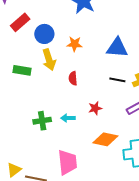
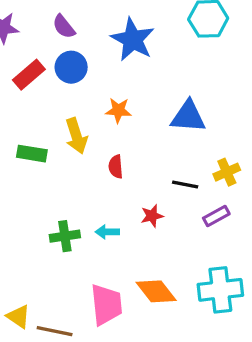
blue circle: (44, 34) -> (71, 67), moved
black line: (117, 80) -> (185, 184), moved
orange diamond: (105, 139) -> (156, 291), moved, turned 40
yellow triangle: (14, 170) -> (18, 317), turned -49

